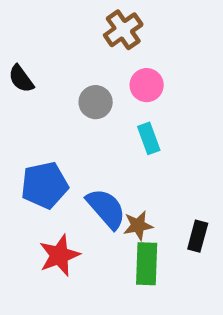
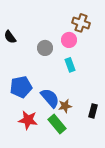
brown cross: (123, 30) -> (81, 23), moved, turned -36
red star: (59, 255) -> (28, 120), turned 30
green rectangle: (147, 264) -> (57, 124), moved, turned -42

